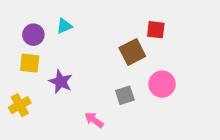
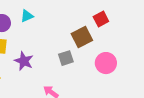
red square: (156, 30) -> (101, 19), turned -35
gray square: (125, 95) -> (66, 58), moved

